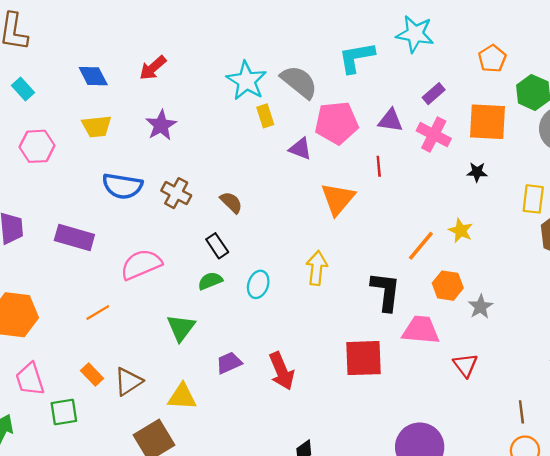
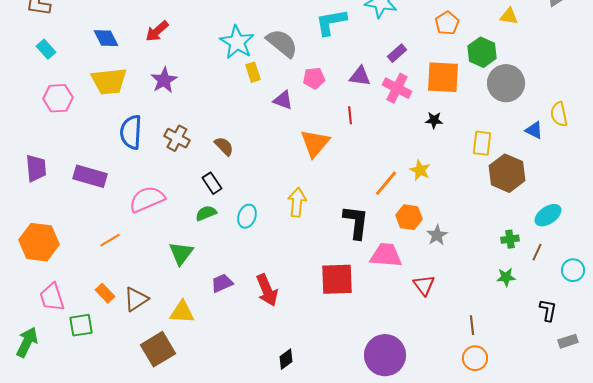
pink pentagon: (337, 123) -> (314, 78), size x0.6
yellow trapezoid: (97, 126) -> (109, 81), size x1.4
blue semicircle: (122, 186) -> (131, 132), turned 84

